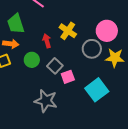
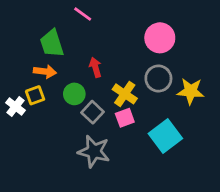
yellow cross: (68, 31) -> (125, 94), moved
pink circle: (107, 31) -> (160, 38), moved
gray square: (55, 66) -> (93, 112), moved

